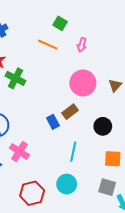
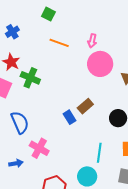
green square: (60, 23) -> (48, 14), moved
pink circle: (83, 83) -> (100, 64), moved
cyan line: (73, 152) -> (99, 153), moved

